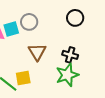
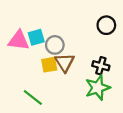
gray circle: (29, 22) -> (55, 45), moved
yellow square: (23, 78) -> (49, 65), moved

